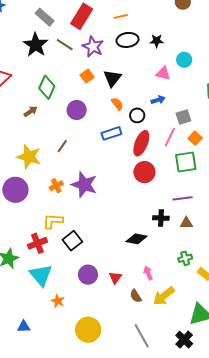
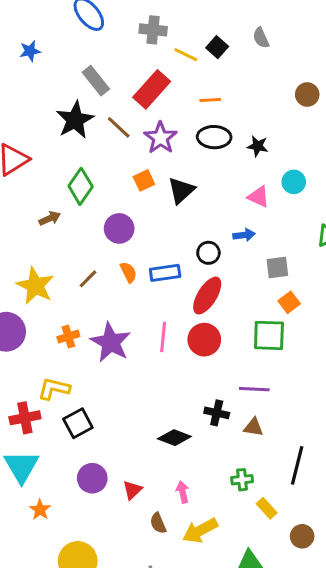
orange semicircle: (117, 104) -> (128, 272), moved
pink line: (170, 137) -> (163, 337), moved, turned -30

